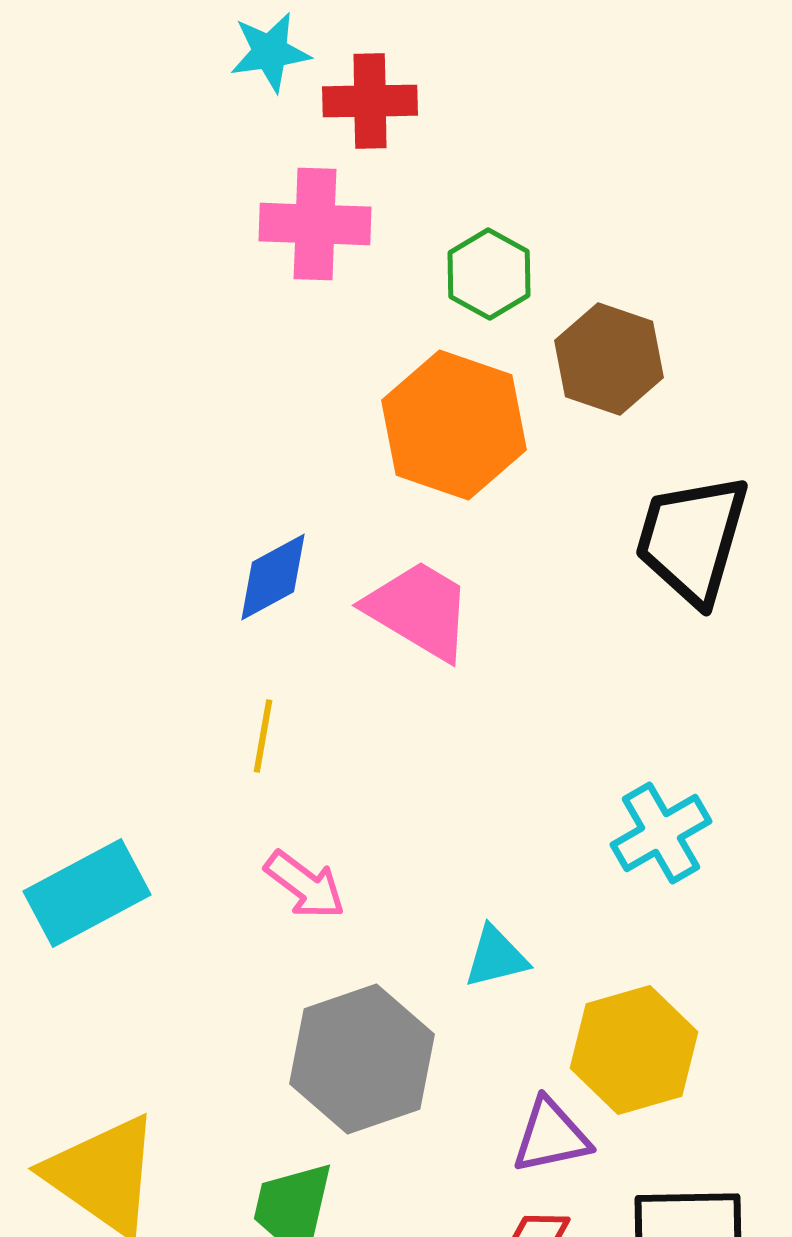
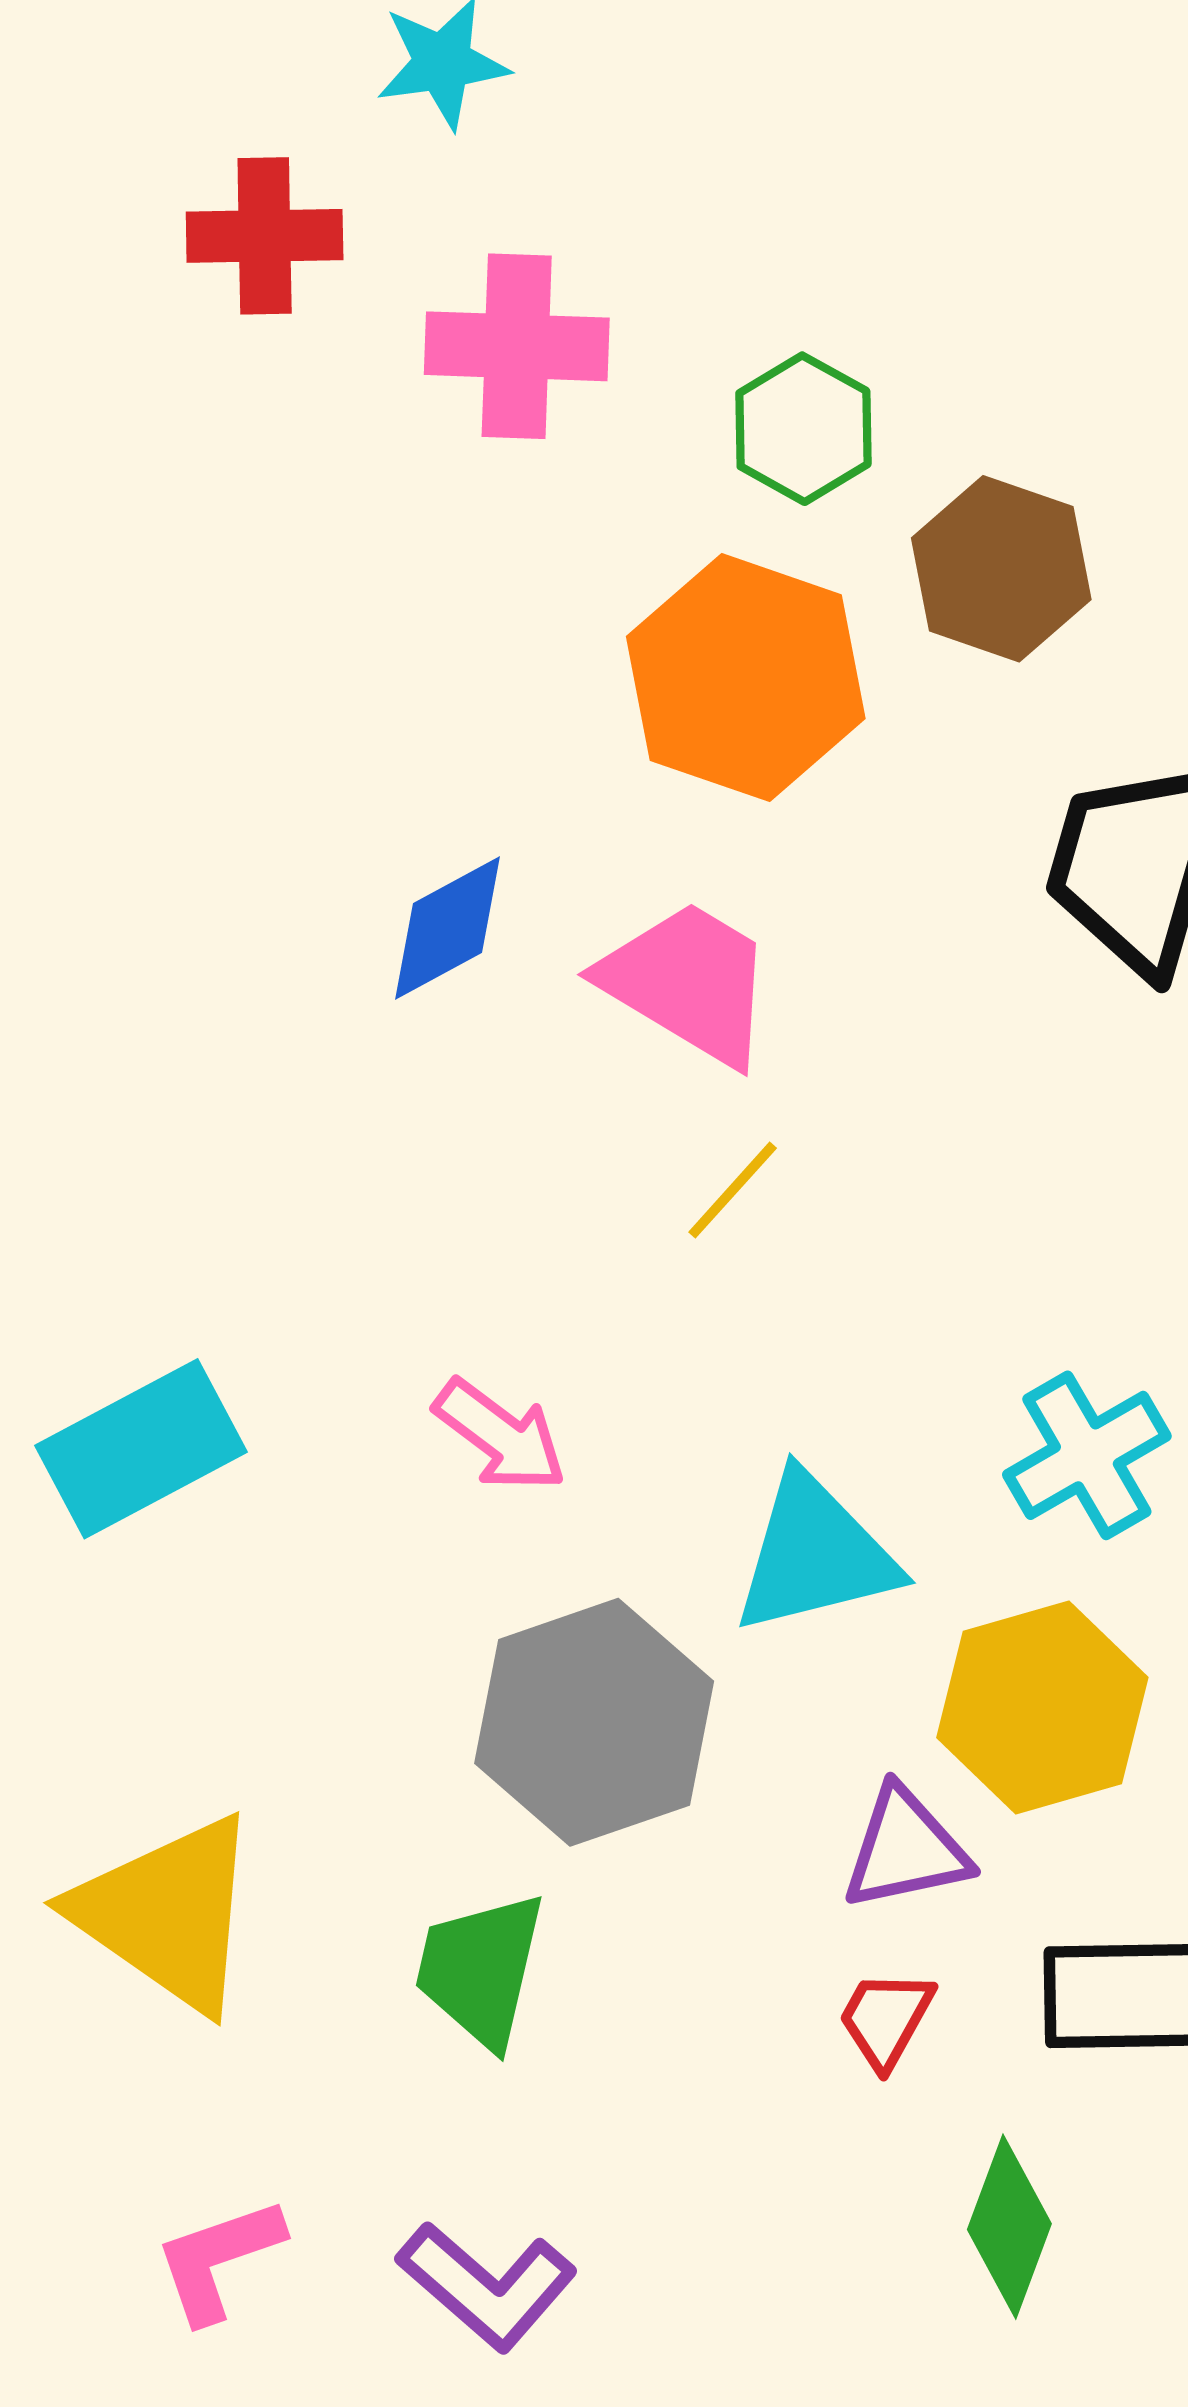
red cross: (370, 101) -> (265, 236), moved
yellow line: (263, 736) -> (733, 1190), moved, turned 32
cyan cross: (661, 833) -> (1087, 1455), moved
cyan triangle: (496, 957) -> (815, 1554), size x1.6

